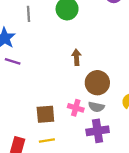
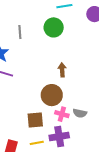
brown circle: (97, 83) -> (52, 95), moved
purple cross: (98, 131) -> (59, 136), moved

